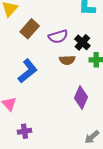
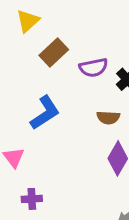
brown semicircle: (67, 60) -> (108, 117), moved

